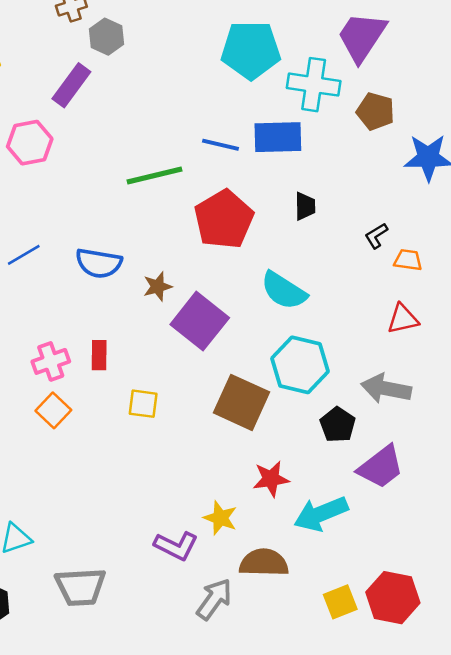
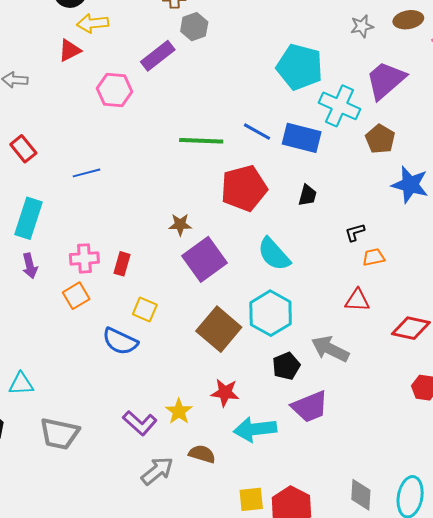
orange trapezoid: (408, 260) -> (373, 257), turned -35
blue semicircle: (99, 263) -> (120, 341), moved
brown semicircle: (264, 563) -> (202, 454), size x0.7

